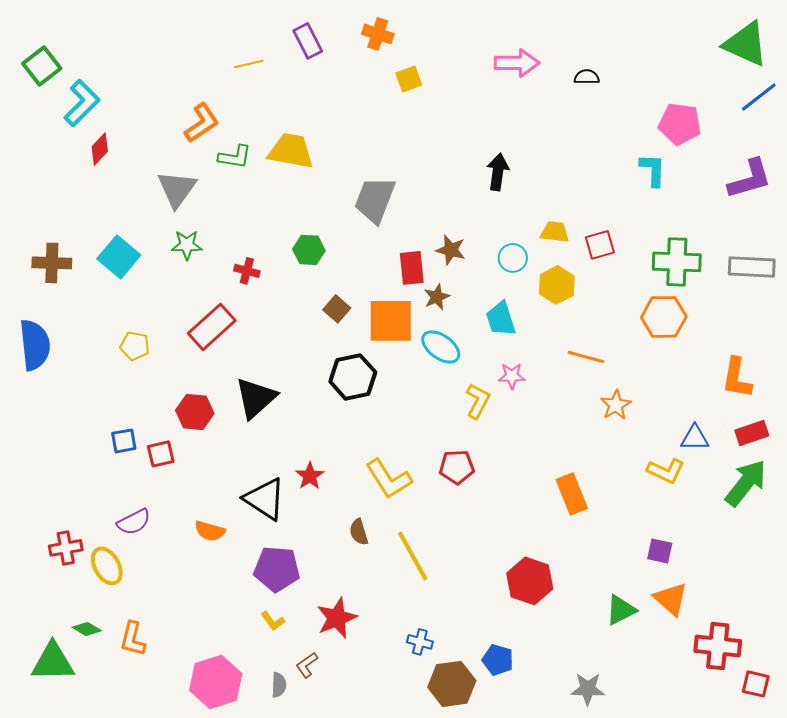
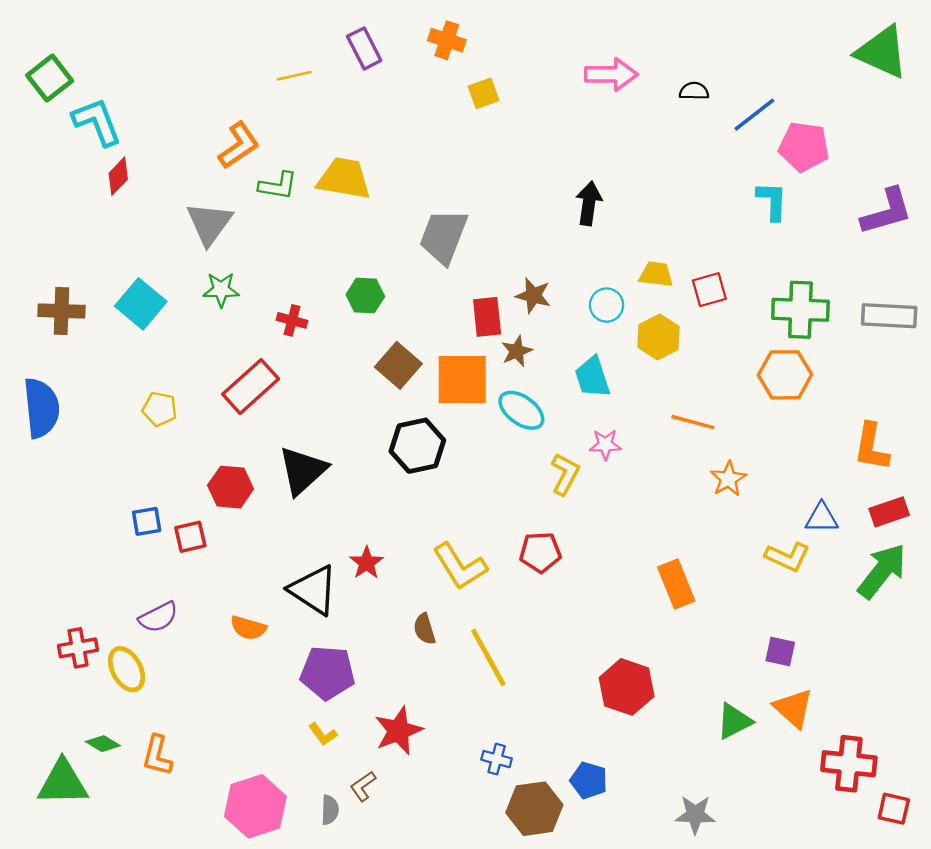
blue line: (759, 97) -> (754, 115), moved
cyan L-shape: (82, 103) -> (97, 122), turned -66
brown square: (337, 309) -> (398, 365), size x1.4

